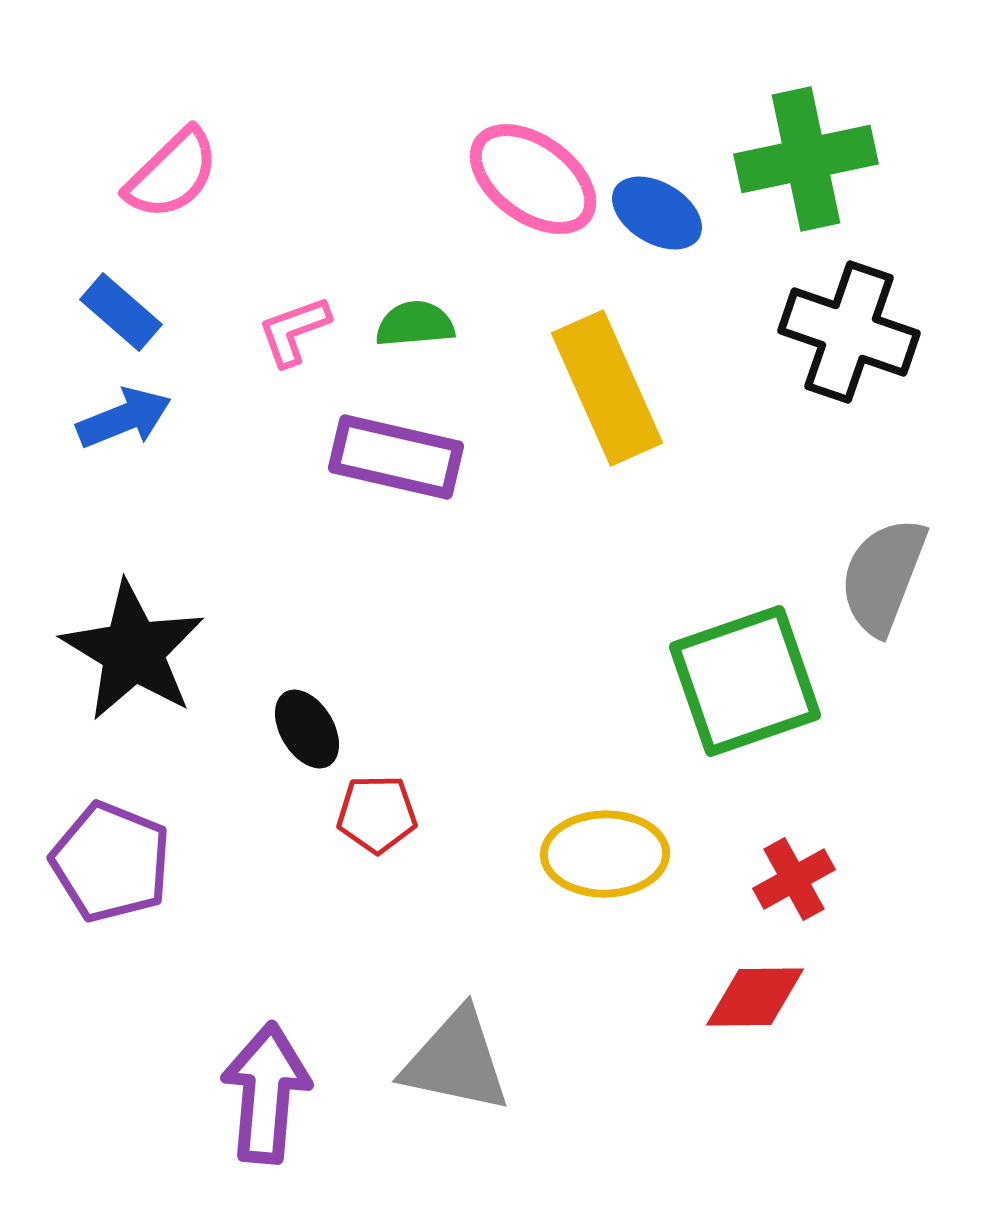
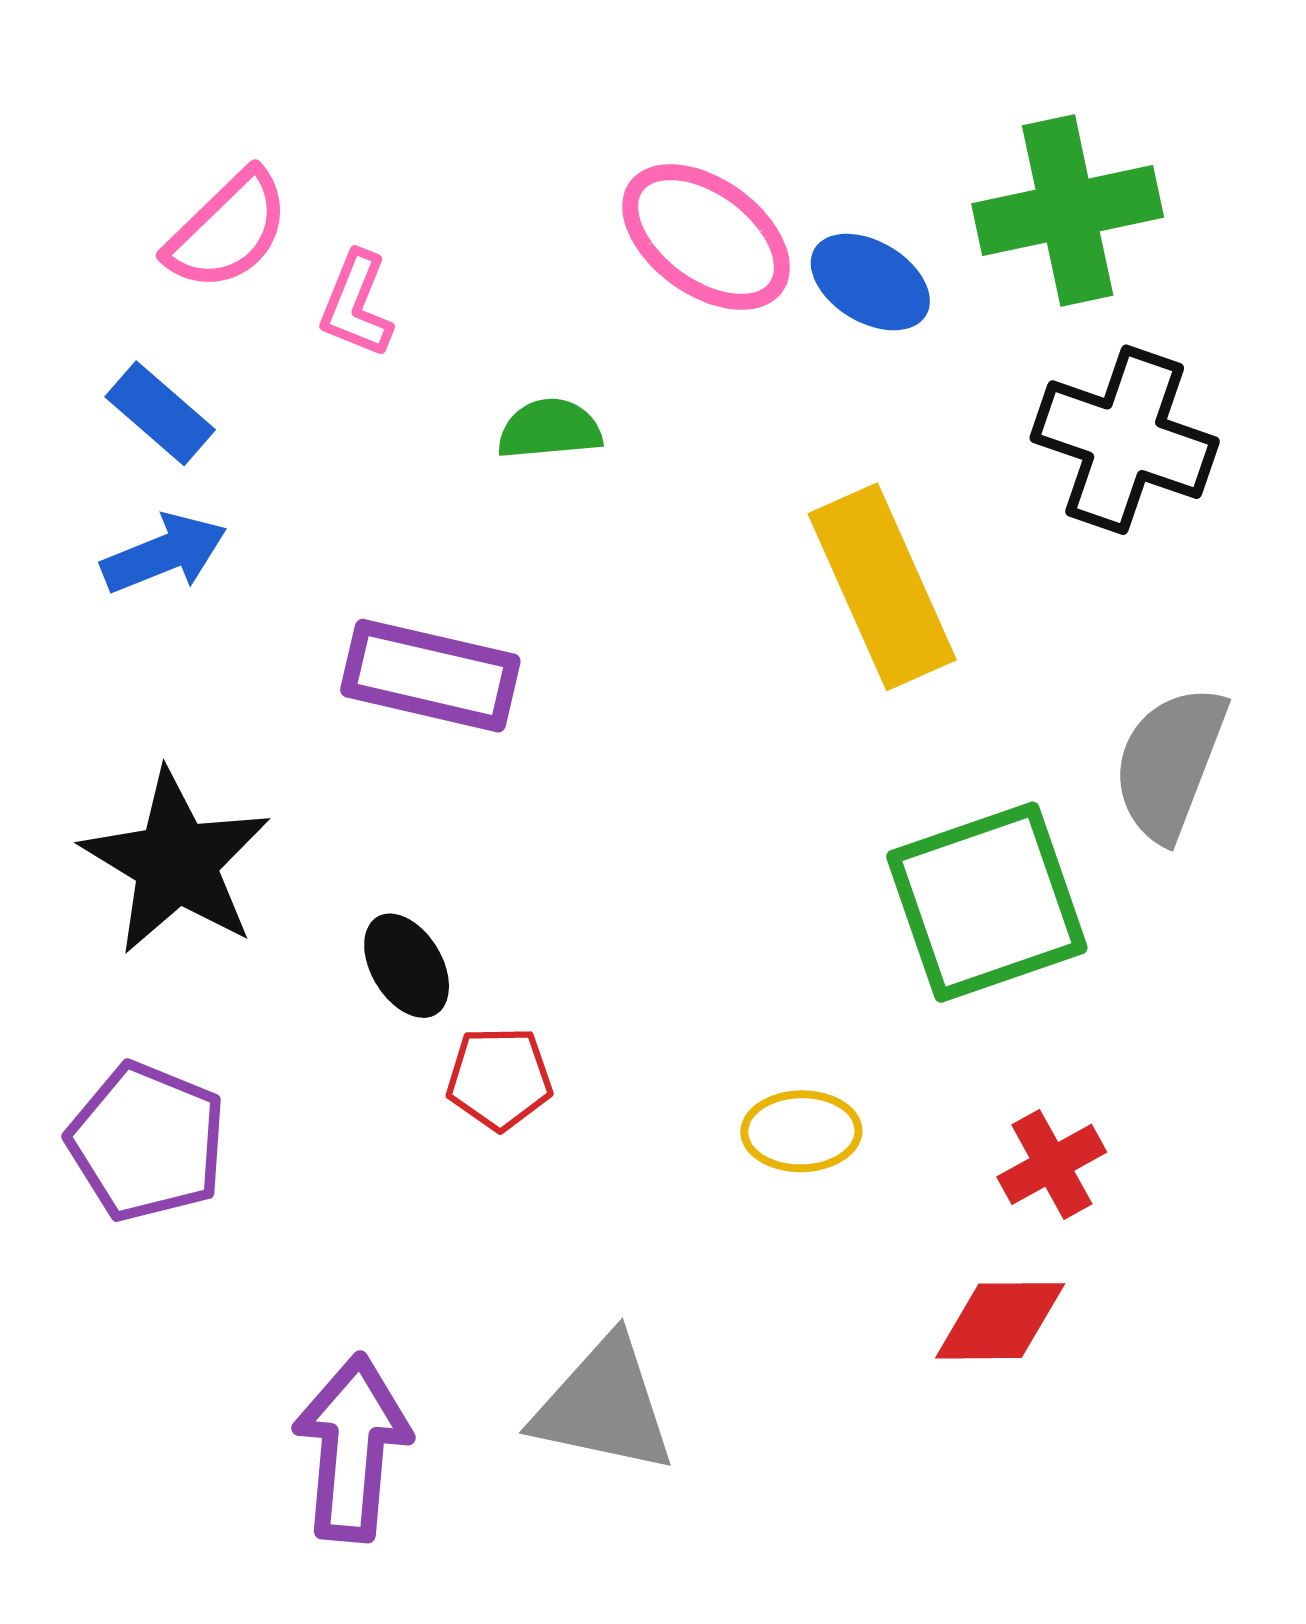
pink L-shape: (294, 331) -> (356, 305), moved, turned -48
yellow rectangle: (607, 388) -> (882, 587), moved
purple rectangle: (396, 457) -> (430, 676), moved
yellow ellipse: (605, 854) -> (801, 1131), size x0.7

